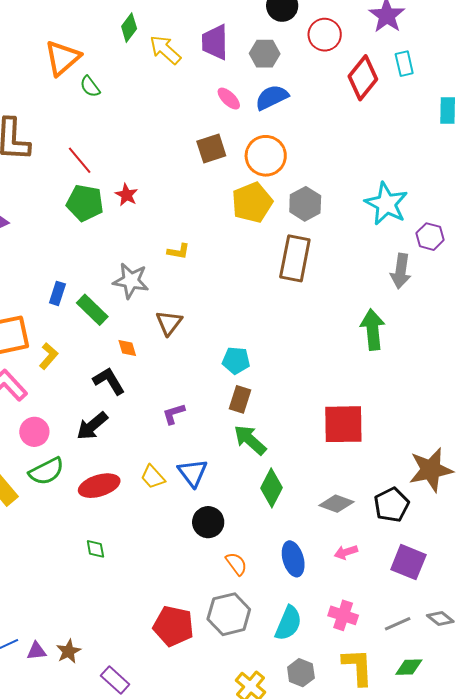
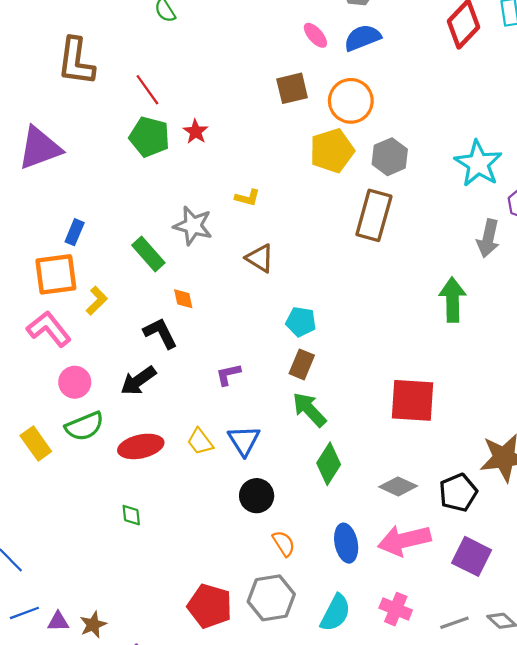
blue rectangle: (57, 293) -> (75, 232), moved
brown triangle: (169, 323) -> (260, 258), moved, turned -40
pink arrow: (346, 552) -> (404, 540), size x2.0

